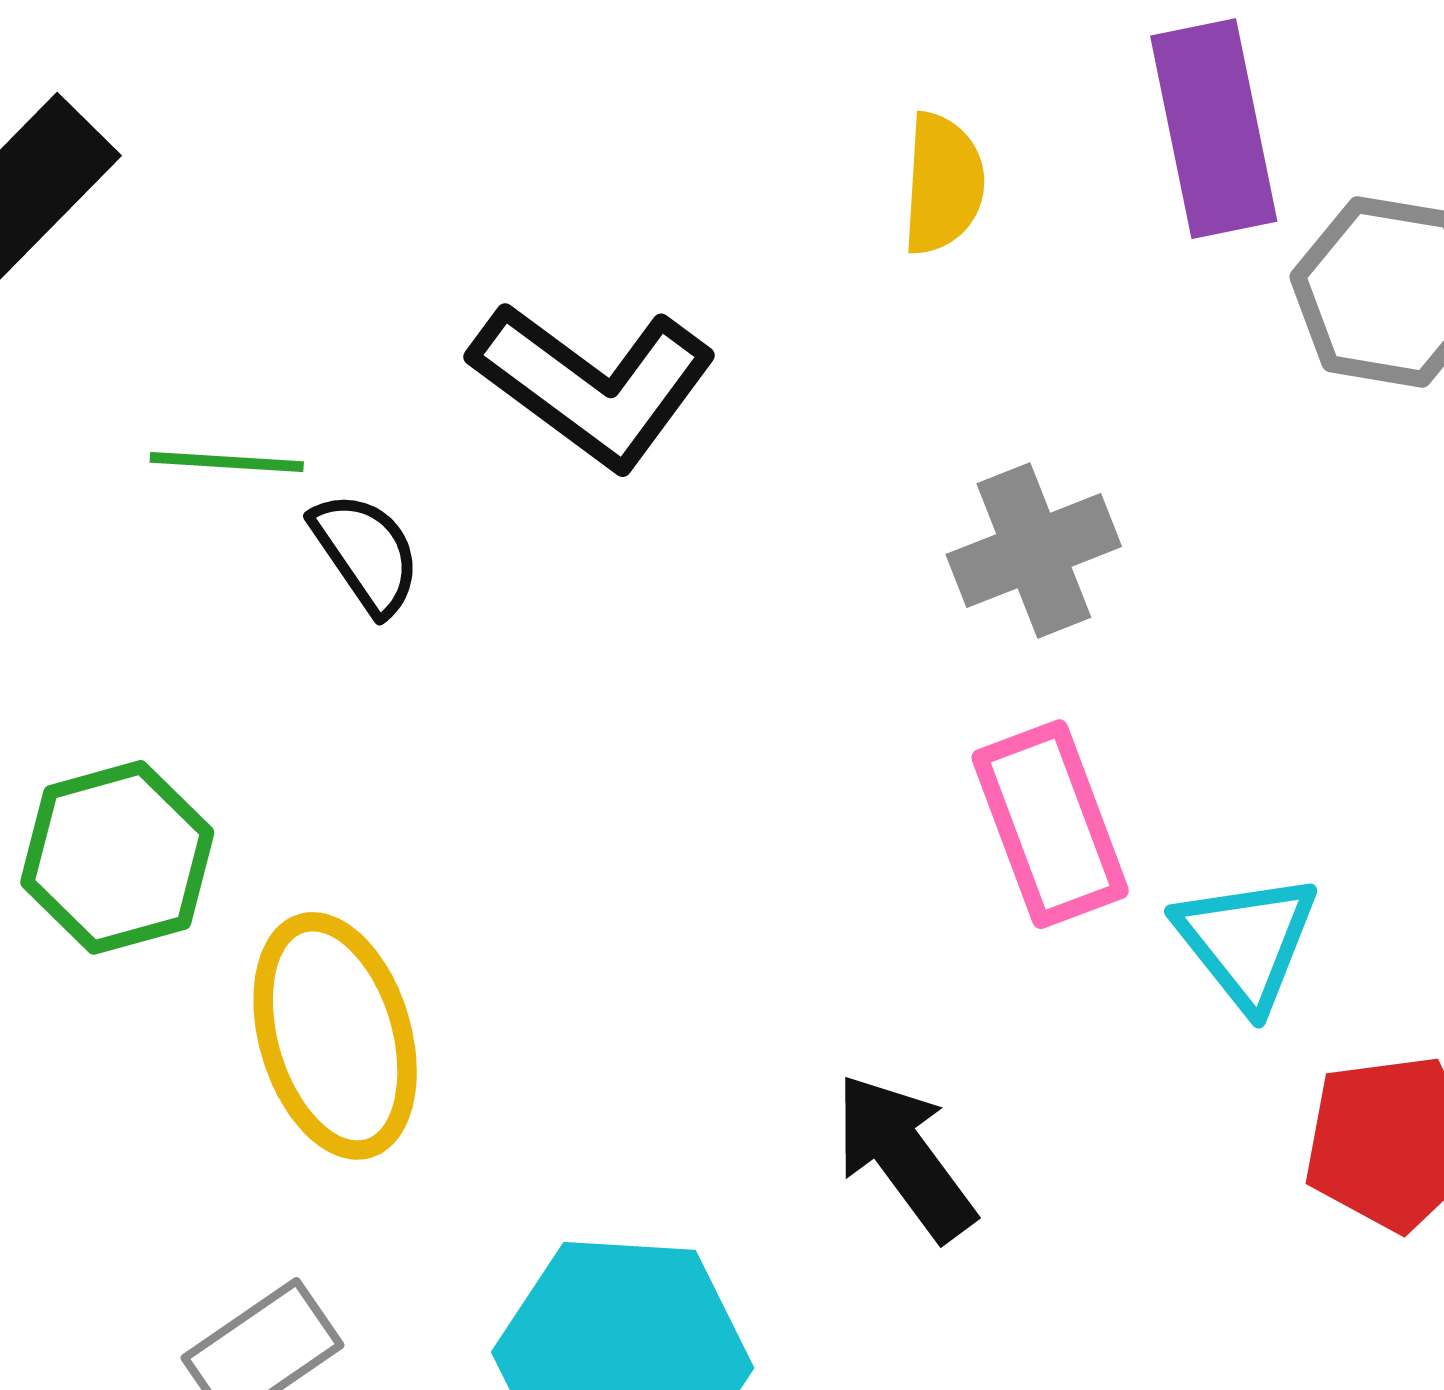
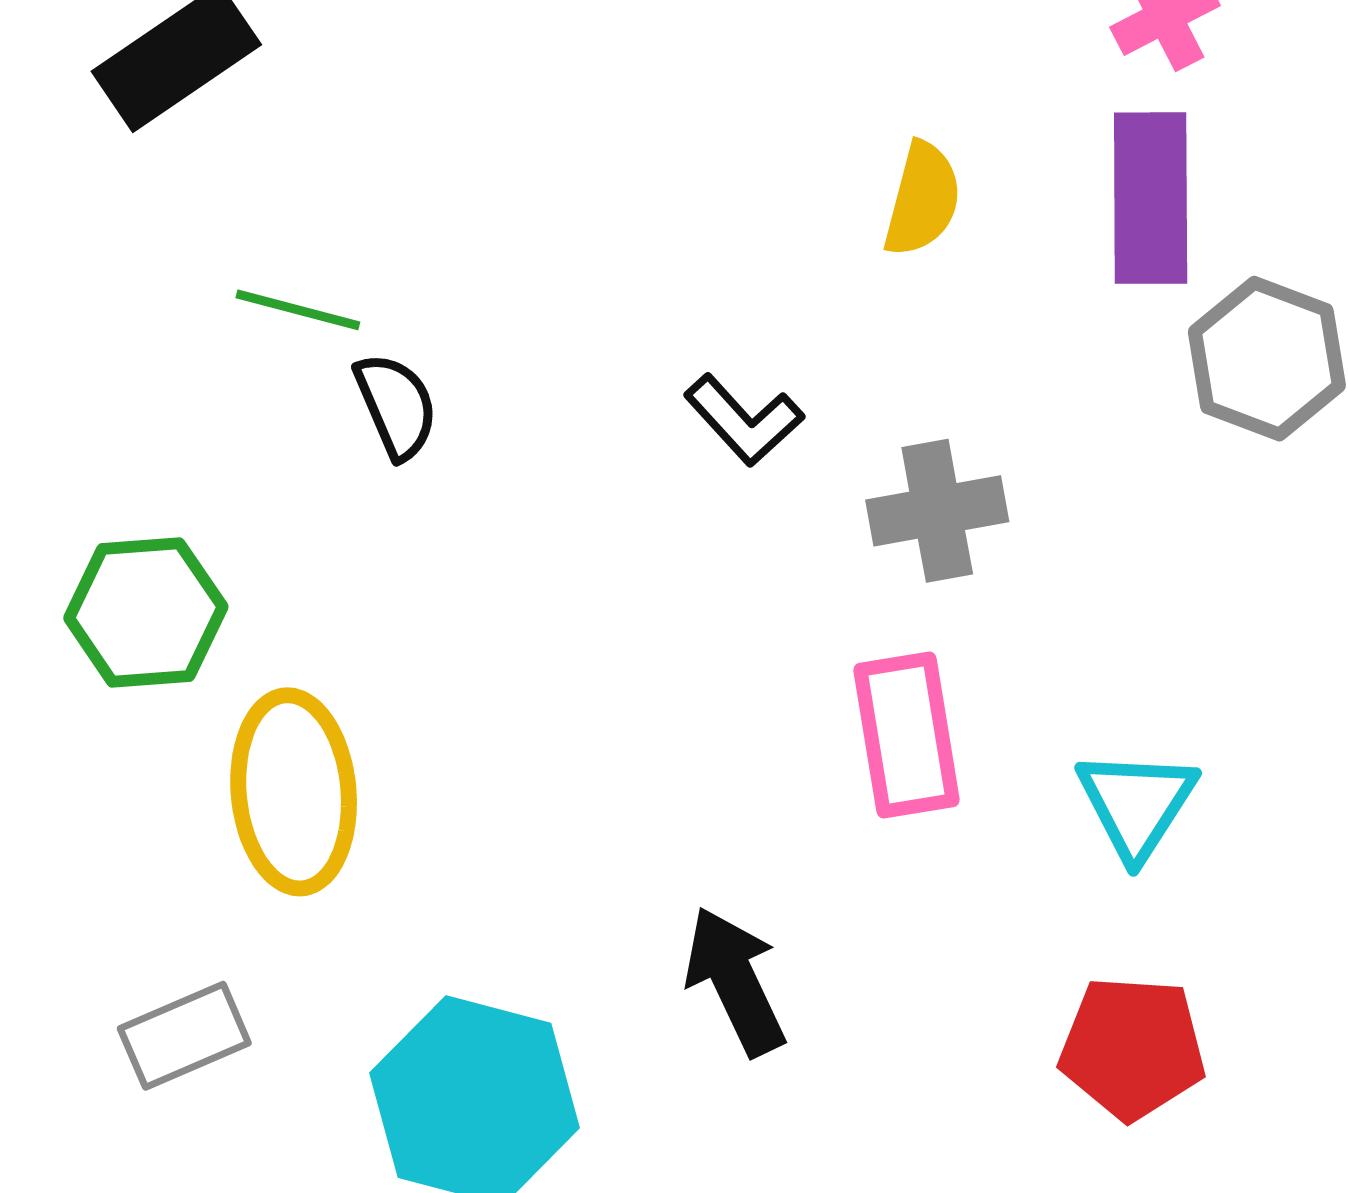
black L-shape: (593, 385) -> (744, 420), moved, size x0.6
cyan triangle: (1247, 941) -> (1137, 804), moved

